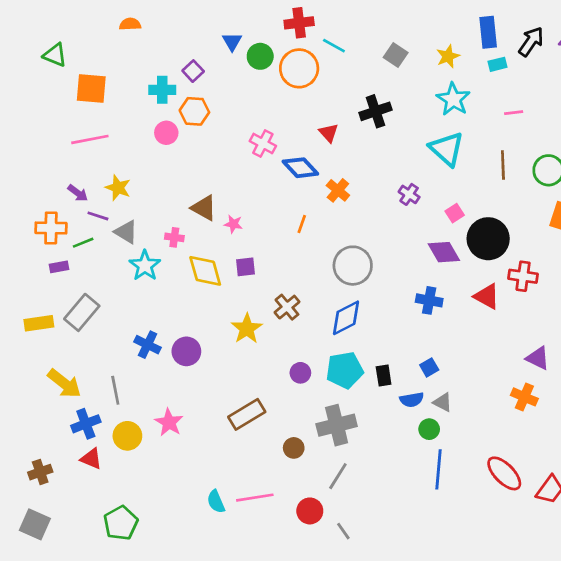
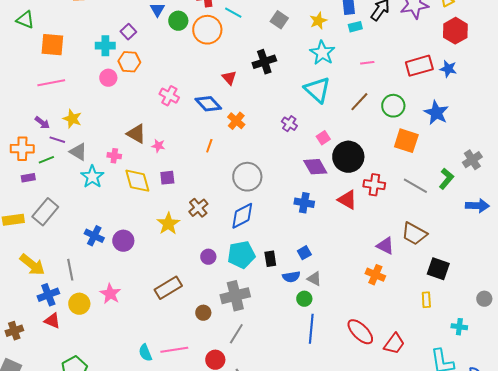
pink cross: (263, 143) -> (169, 96), moved
brown line: (503, 165) -> (359, 102), turned 45

